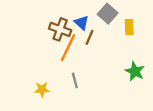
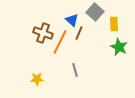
brown cross: (60, 29) -> (43, 33), moved
green star: (135, 71) -> (119, 47), moved
gray line: (75, 80) -> (75, 70), moved

